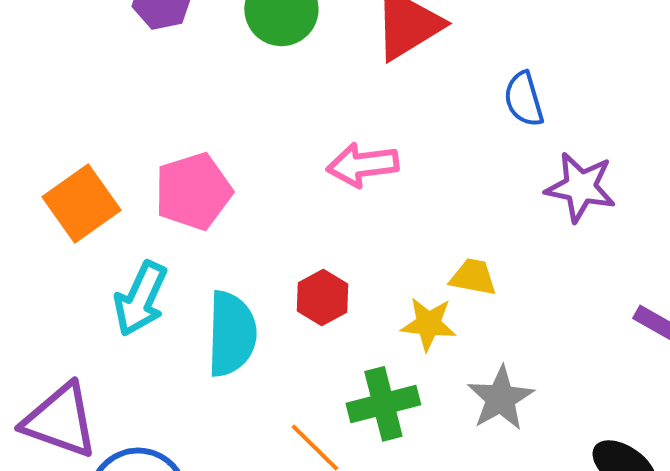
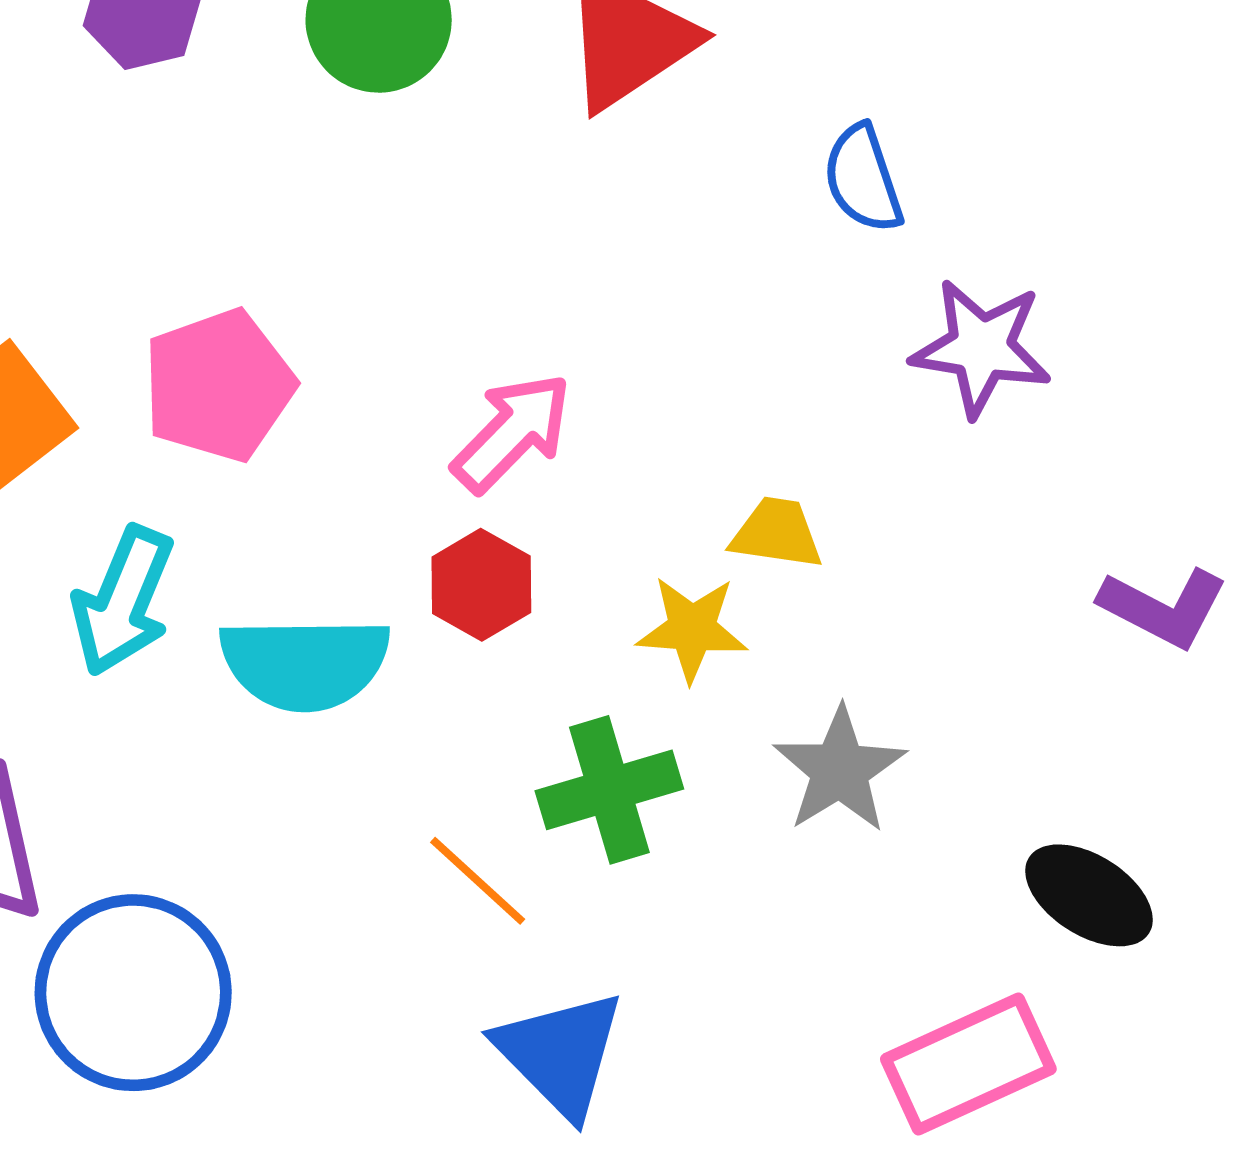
pink arrow: (363, 165) -> (512, 432), moved, turned 144
cyan semicircle: (232, 334) -> (305, 663), turned 90

